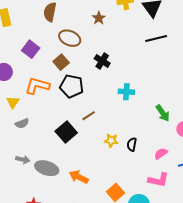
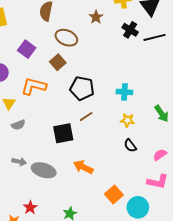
black cross: (102, 61) -> (130, 30), moved
black pentagon: (72, 86) -> (82, 88), moved
black square: (66, 132) -> (63, 133), turned 30
yellow star: (111, 140) -> (127, 120), moved
black semicircle: (132, 144) -> (130, 146), turned -48
orange arrow: (79, 177) -> (83, 167), moved

